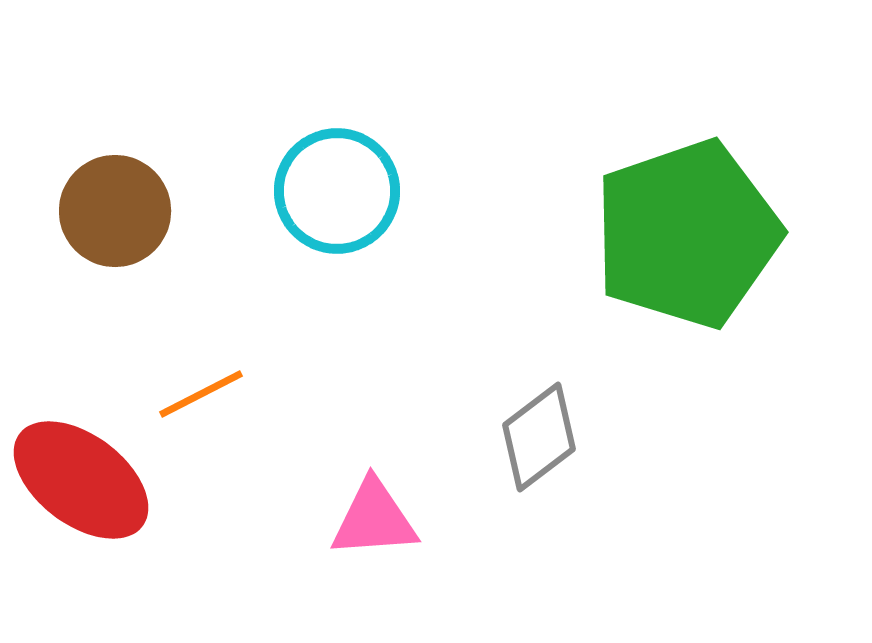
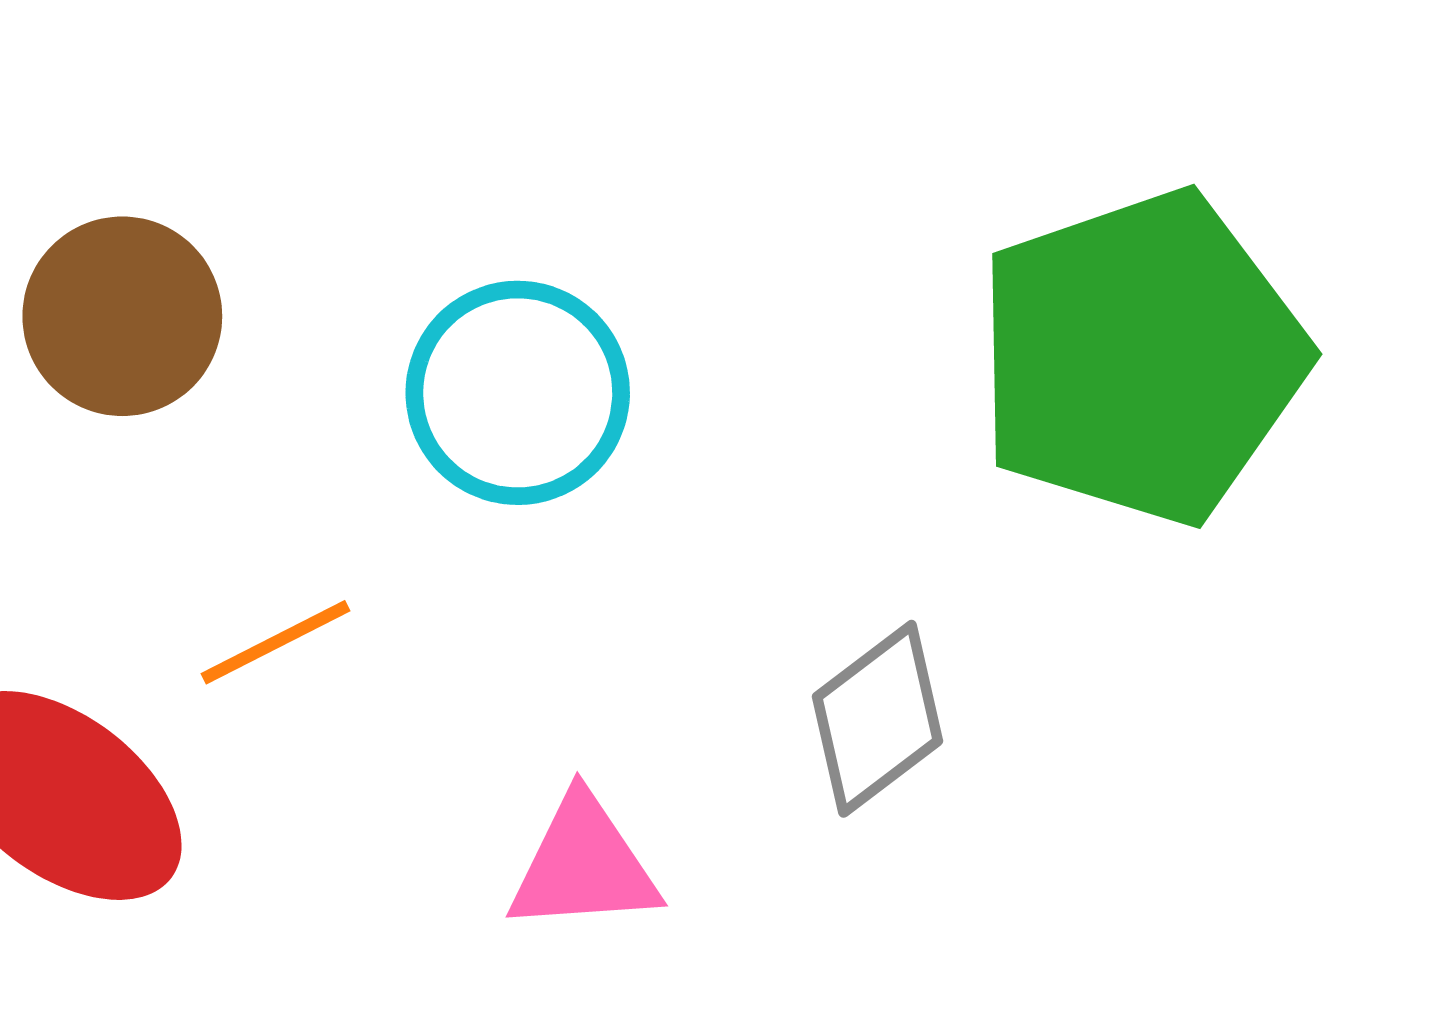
cyan circle: (337, 191) -> (518, 393), moved

